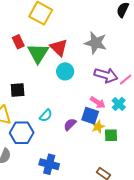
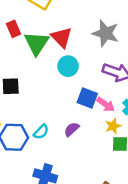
cyan semicircle: (46, 116) -> (41, 132), moved
blue square: (90, 116) -> (87, 98), moved
yellow star: (98, 127) -> (113, 126), moved

